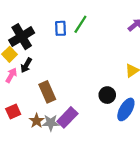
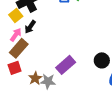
brown rectangle: (47, 92) -> (19, 48), moved, turned 60
purple rectangle: (67, 117) -> (66, 65), moved

